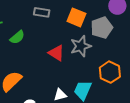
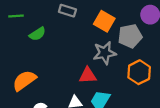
red triangle: (56, 53) -> (88, 75), moved, turned -42
orange hexagon: (110, 72) -> (139, 72), moved

